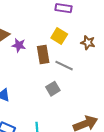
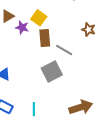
yellow square: (59, 36) -> (39, 18), moved
gray square: (53, 89) -> (52, 71), size x1.5

